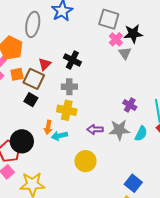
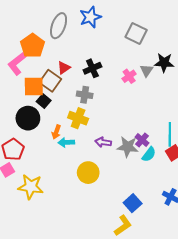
black star: (133, 34) -> (164, 63), moved
pink cross: (116, 39) -> (129, 76), moved
black cross: (72, 60) -> (92, 68), turned 30
orange square: (17, 74) -> (34, 87), moved, size x1.5
purple cross: (130, 105) -> (142, 140), moved
black circle: (22, 141) -> (28, 118), moved

